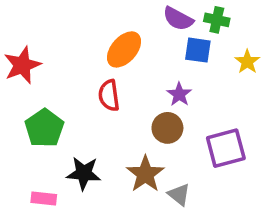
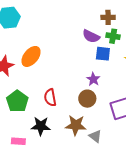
orange ellipse: (124, 49) -> (31, 56), moved
red semicircle: (109, 95) -> (50, 98), moved
brown star: (145, 174) -> (76, 125), turned -30

